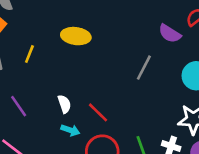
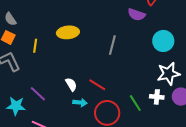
yellow line: (29, 54) -> (35, 46), moved
gray line: (144, 68) -> (112, 45), moved

